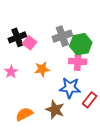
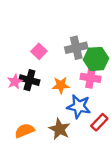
black cross: (17, 37) -> (29, 80), moved, turned 30
orange star: (42, 69) -> (61, 85), moved

